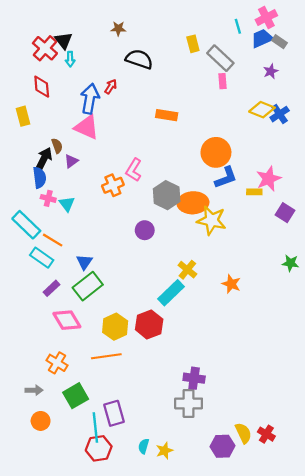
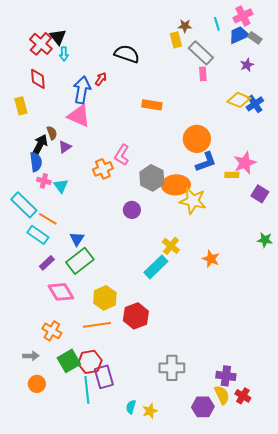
brown star: (118, 29) -> (185, 26), moved
red hexagon: (149, 324) -> (136, 316), moved
purple cross: (194, 378) -> (226, 376), moved
red hexagon: (99, 448) -> (90, 362), moved

